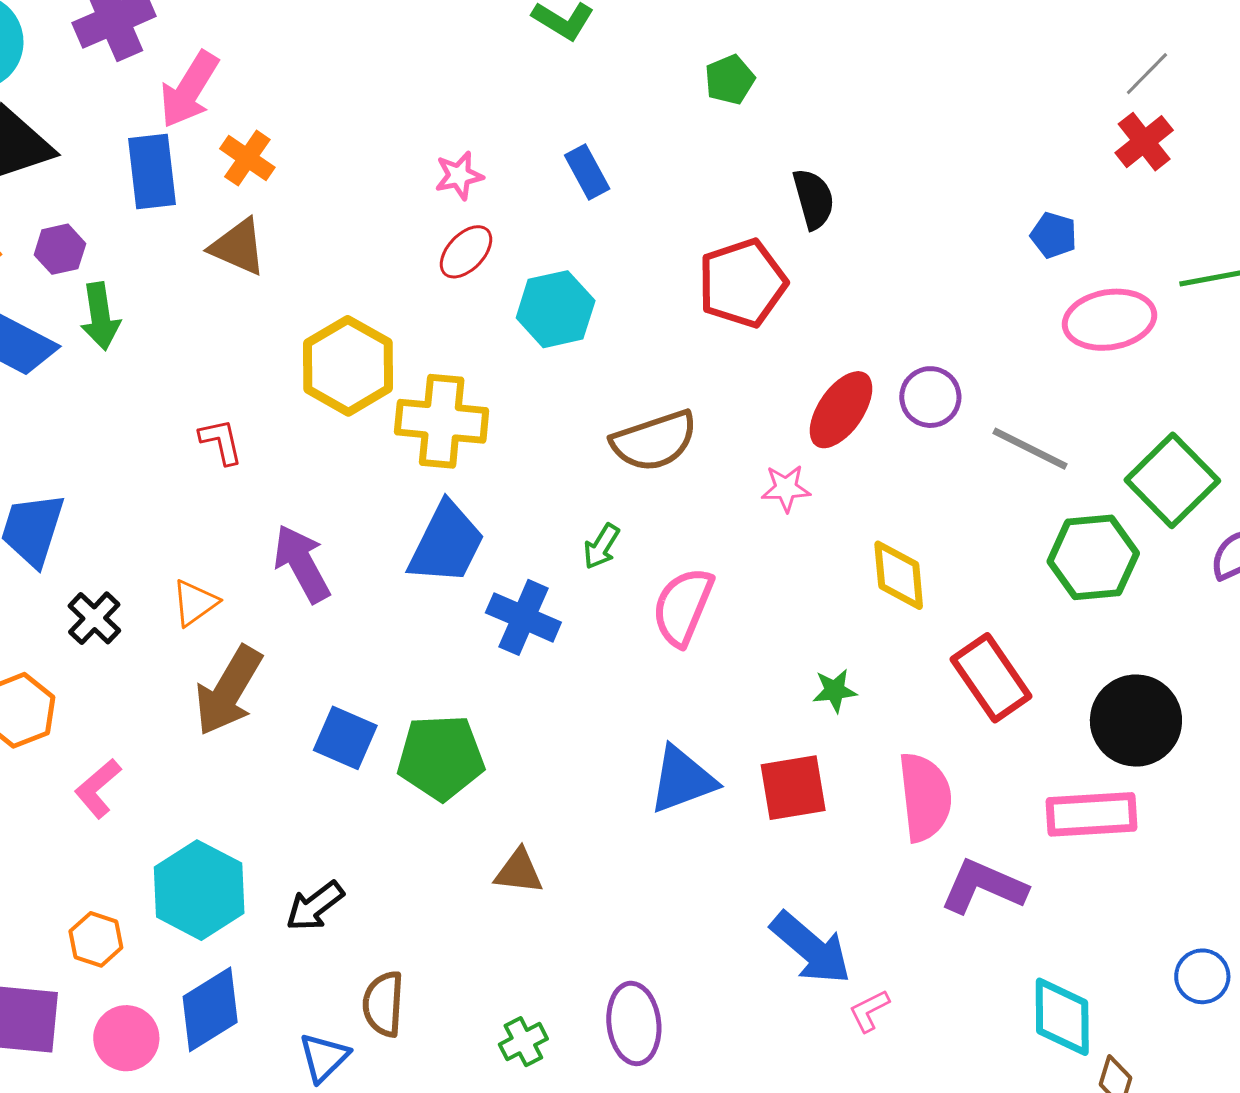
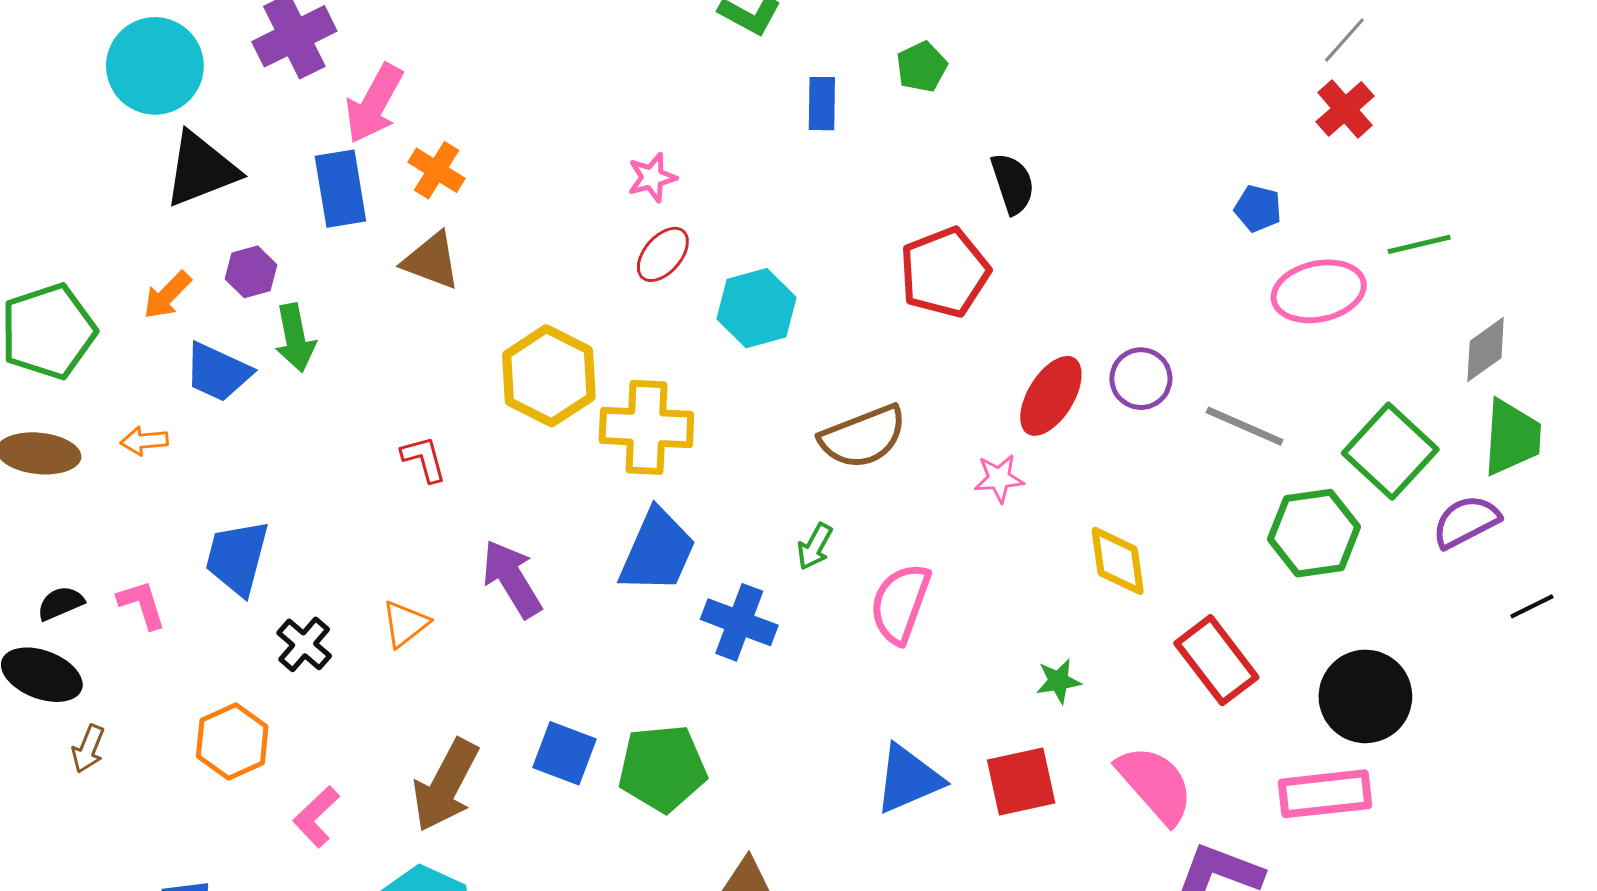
blue rectangle: (587, 172) -> (822, 104), moved, turned 32
brown arrow: (228, 691) -> (445, 785), moved
pink semicircle: (925, 797) -> (1155, 784), turned -32

